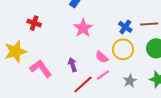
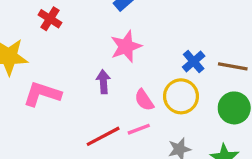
purple arrow: (72, 65) -> (103, 82), moved
pink L-shape: (41, 69) -> (42, 94), turned -50

